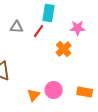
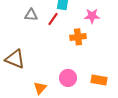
orange cross: (64, 49) -> (78, 37), turned 35
orange triangle: (34, 95) -> (40, 88), moved

